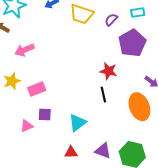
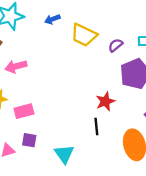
red star: (108, 71) -> (105, 101), turned 30
cyan triangle: (78, 123) -> (64, 154), turned -36

